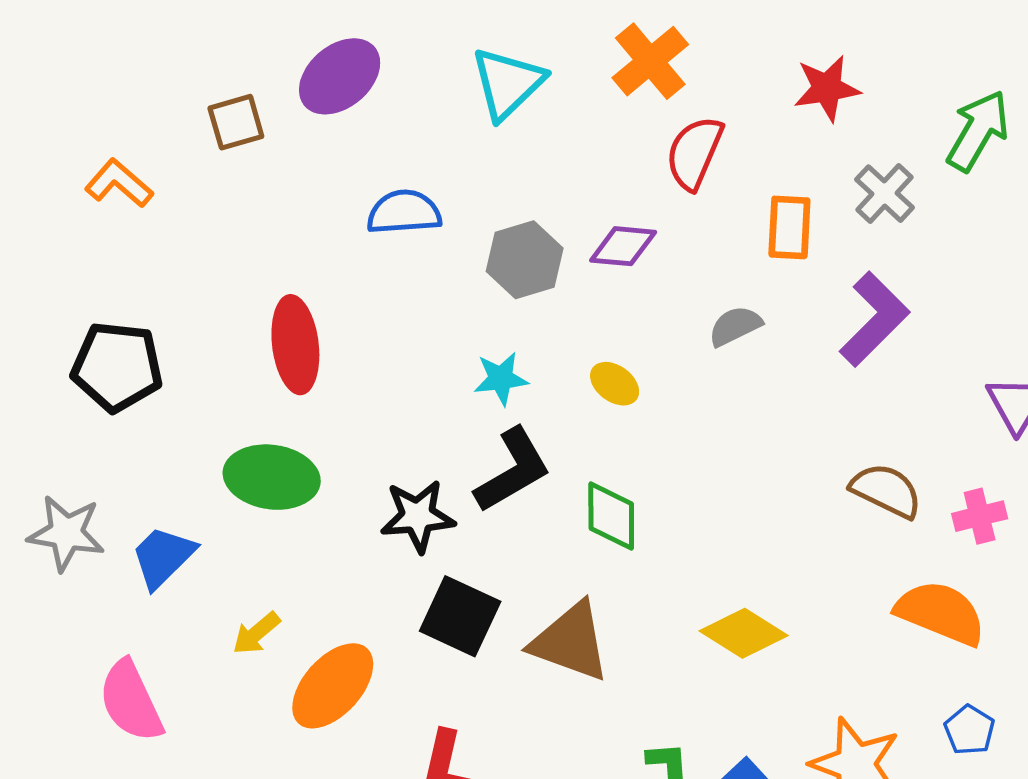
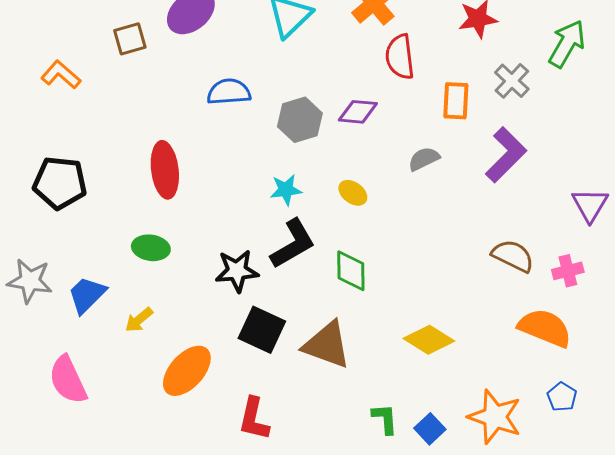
red semicircle: (694, 153) -> (400, 57), turned -30
green ellipse: (272, 477) -> (151, 248), size x0.7
yellow arrow: (256, 633) -> (139, 320), moved

